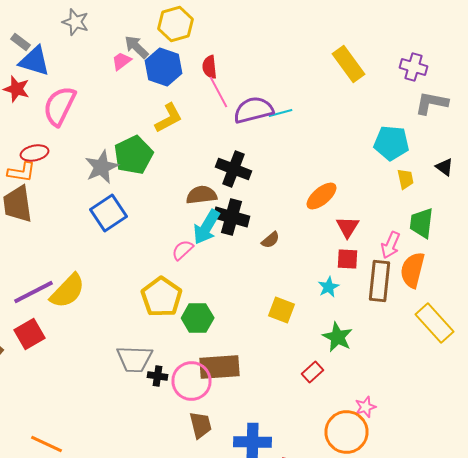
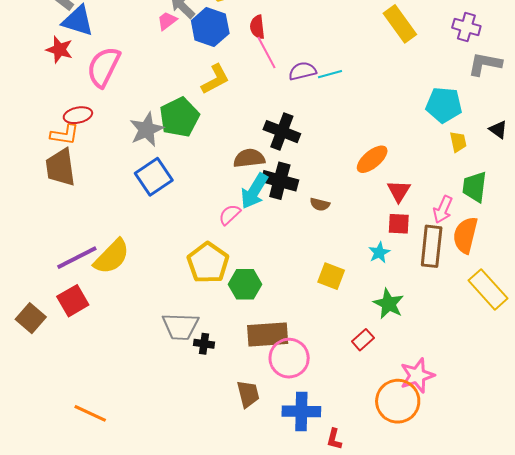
purple semicircle: (254, 110) -> (302, 71), size x0.7
brown semicircle: (270, 240) -> (320, 204), turned 54
pink circle: (192, 381) -> (289, 358), moved
pink star: (366, 407) -> (417, 376), size x1.6

